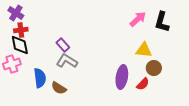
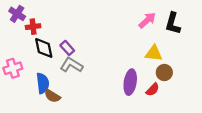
red cross: (21, 30) -> (33, 27), moved
black diamond: (20, 45) -> (44, 48), moved
brown semicircle: (59, 88) -> (52, 96), moved

